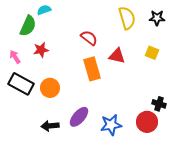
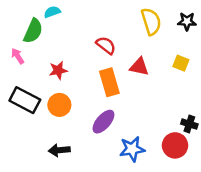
red star: (41, 50) -> (58, 70), moved
pink arrow: (15, 57) -> (18, 56), moved
purple ellipse: (79, 117) -> (103, 122), moved

